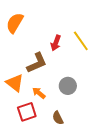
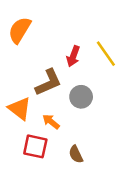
gray circle: (68, 86) -> (81, 97), moved
red square: (27, 112) -> (35, 146), turned 30

